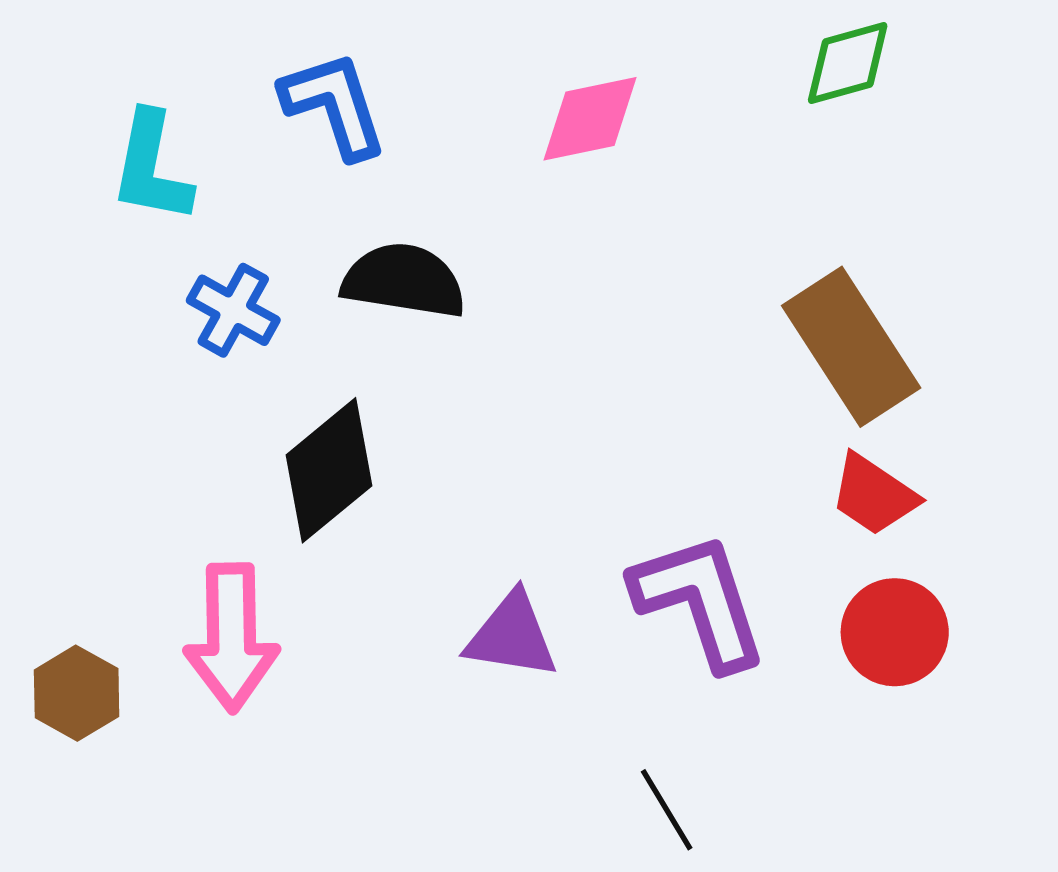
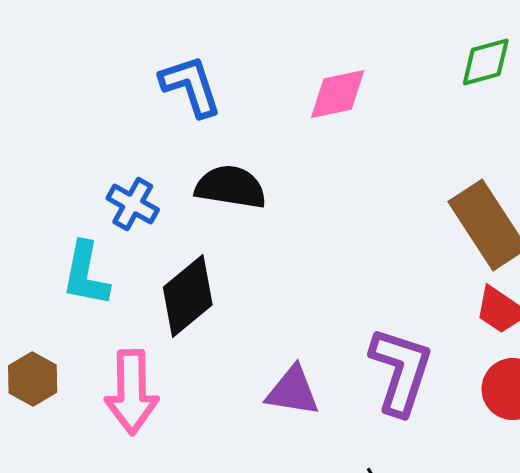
cyan L-shape: (151, 167) -> (86, 274), moved
purple L-shape: (700, 601) -> (401, 371), turned 36
brown hexagon: (77, 693) -> (33, 379), moved

